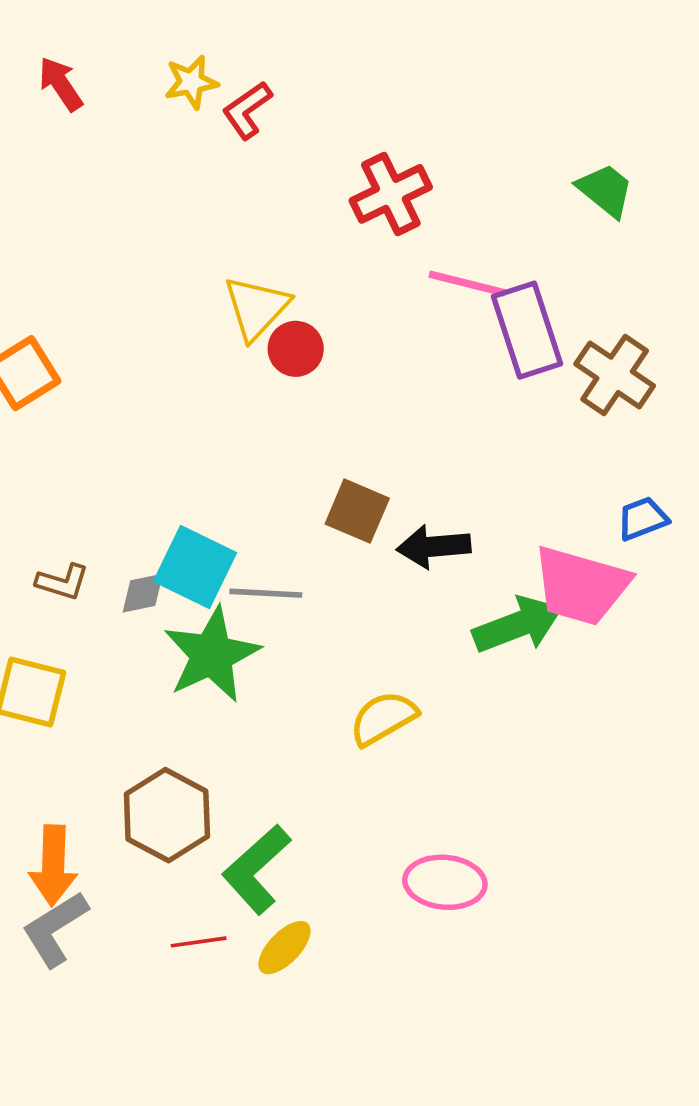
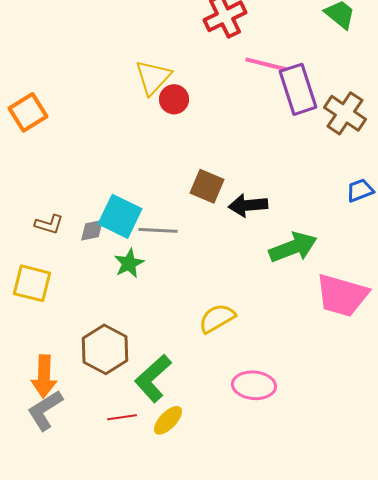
pink trapezoid: (581, 586) -> (342, 295), moved
green star: (212, 655) -> (129, 263), size x0.6
yellow semicircle: (383, 718) -> (217, 318), moved

